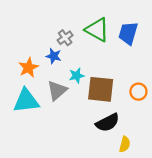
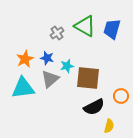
blue star: (54, 56) -> (47, 58), moved
orange circle: (138, 92) -> (121, 96), moved

